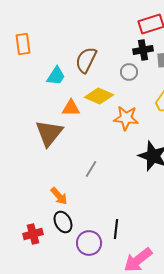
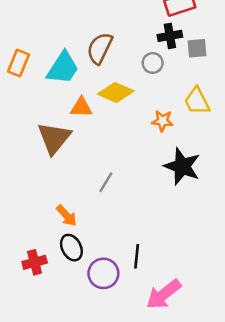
orange rectangle: (23, 44) -> (19, 63), moved, turned 30
cyan trapezoid: (56, 76) -> (63, 68), size x1.4
orange star: (126, 118) -> (162, 121), moved, size x0.7

